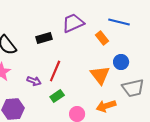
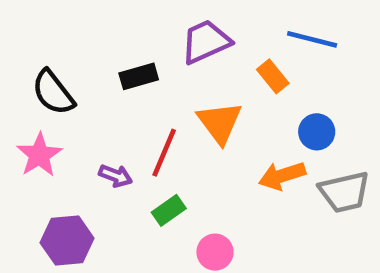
orange triangle: (100, 75) -> (220, 123), moved
orange arrow: (106, 106) -> (282, 176), moved

